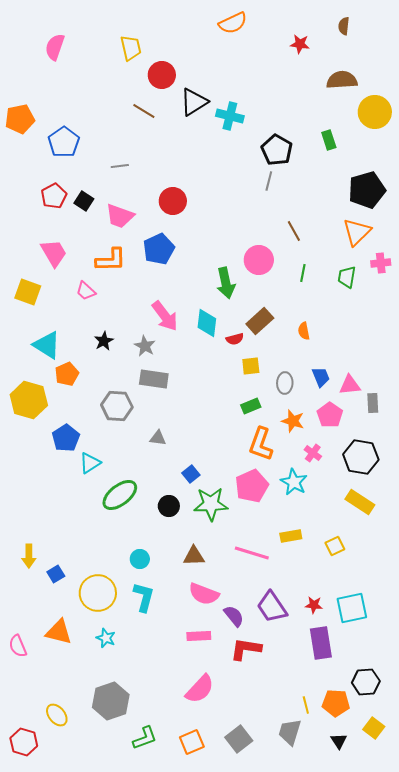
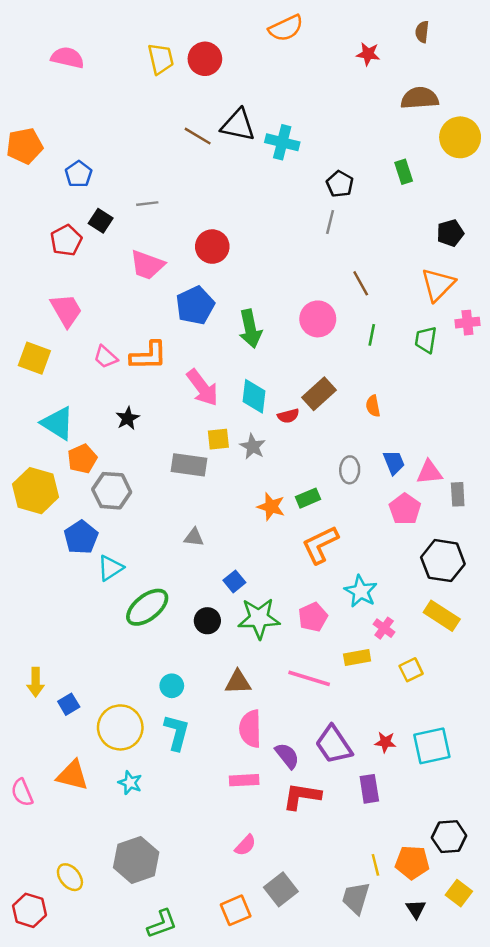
pink semicircle: (55, 47) -> (67, 58), turned 84
red circle: (162, 75) -> (205, 59), moved
black triangle: (194, 102) -> (238, 125), turned 44
brown line: (144, 111) -> (198, 136), moved
blue pentagon: (64, 142) -> (79, 174), size x0.7
black pentagon: (277, 150) -> (340, 184), size x0.7
black pentagon: (367, 190) -> (450, 233), size x0.6
black square: (84, 201) -> (101, 221), moved
orange L-shape: (111, 260) -> (148, 356), moved
green arrow: (226, 283) -> (250, 329), moved
gray star: (145, 346) -> (253, 447), moved
yellow square: (251, 366) -> (218, 439), moved
gray hexagon: (117, 406) -> (112, 491), moved
orange star: (293, 421) -> (271, 507), moved
orange L-shape: (261, 444) -> (320, 545), turned 44
pink cross: (313, 453) -> (384, 628), moved
pink pentagon: (252, 486) -> (313, 617), moved, size x0.7
pink semicircle: (204, 594) -> (250, 729), turned 68
purple rectangle: (321, 643) -> (369, 789), moved, size x0.7
pink semicircle: (200, 689) -> (245, 845), size x0.6
green L-shape: (145, 738) -> (162, 924), moved
gray square: (239, 739) -> (281, 889), moved

